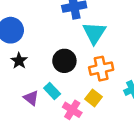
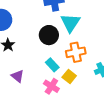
black circle: (64, 61) -> (49, 35), moved
cyan rectangle: (52, 91) -> (52, 65), moved

